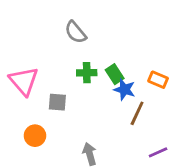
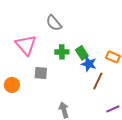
pink triangle: (24, 81) -> (26, 45), moved
orange circle: (35, 136) -> (12, 85), moved

